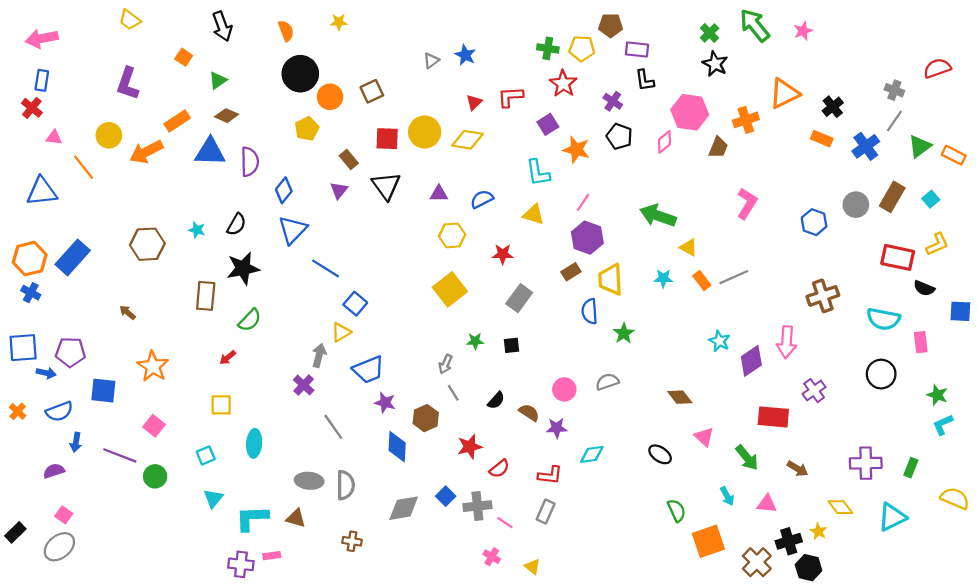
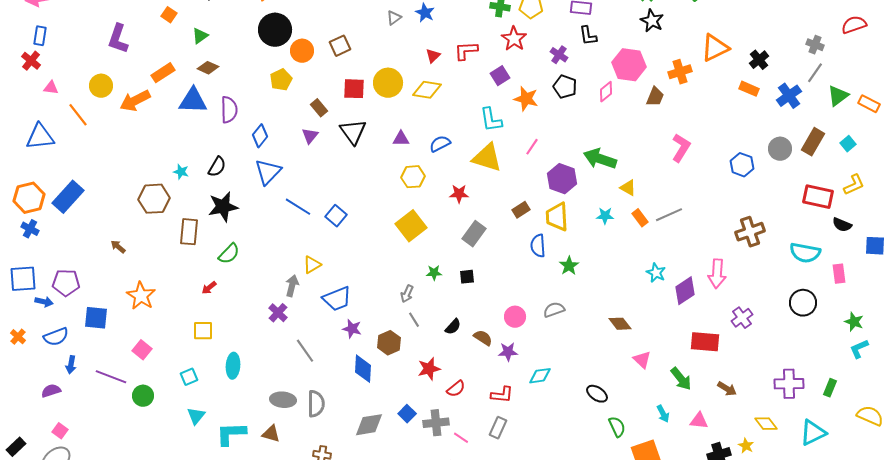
yellow triangle: (534, 215) -> (487, 158), size x1.5
purple hexagon: (587, 238) -> (562, 179), moved
brown hexagon: (147, 244) -> (154, 199), moved
blue square: (355, 304) -> (336, 216), moved
black ellipse: (660, 454) -> (597, 394), moved

